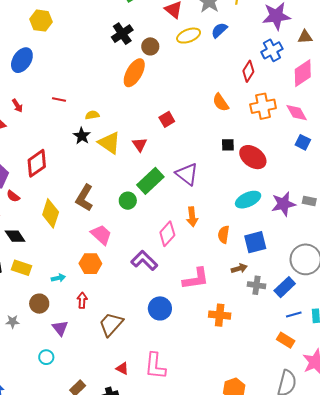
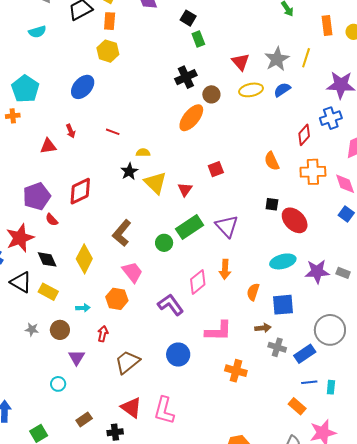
yellow diamond: (51, 213) -> (84, 259), moved
gray star: (13, 322) -> (32, 329), moved
red triangle: (122, 368) -> (131, 408), size x1.6

